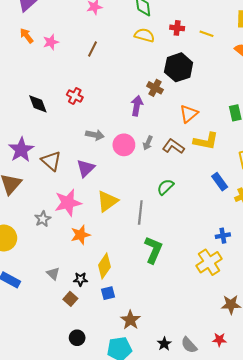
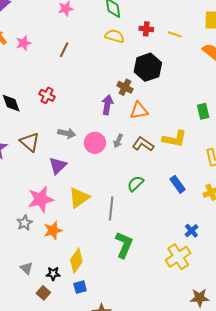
orange triangle: (189, 114) -> (139, 111), moved, turned 30
brown triangle: (51, 161) -> (30, 142), moved
blue rectangle: (220, 182) -> (178, 184), moved
gray star: (43, 219) -> (25, 223), moved
blue cross: (223, 236) -> (191, 231), turned -32

